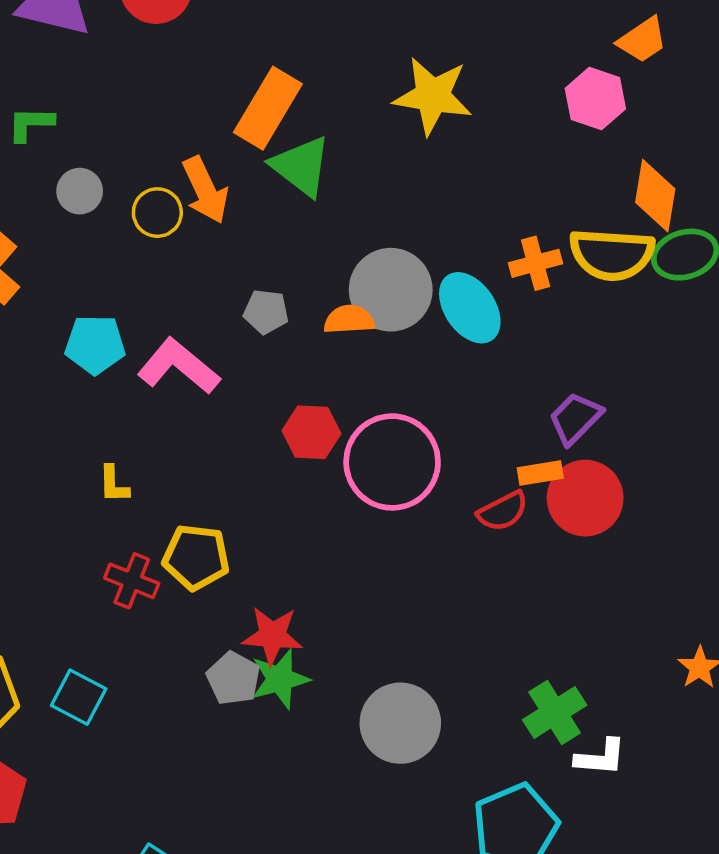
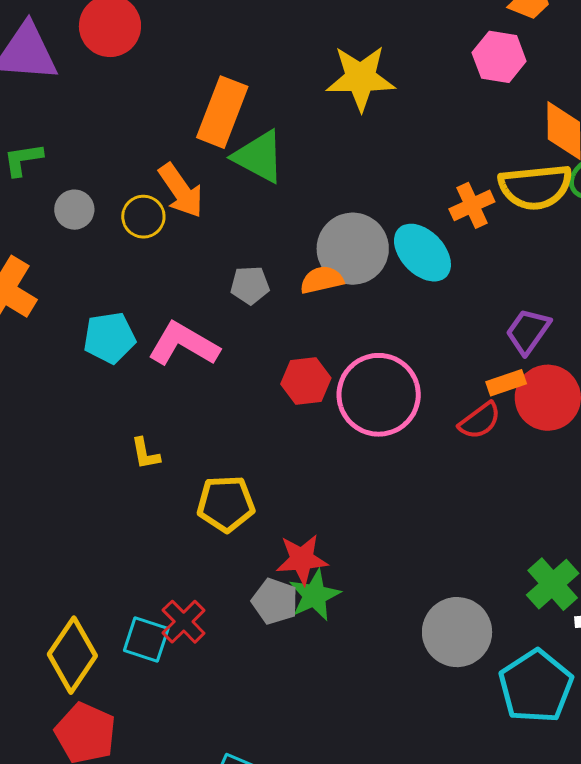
red cross: (132, 581) -> (184, 622), moved, turned 33
gray circle: (400, 723) -> (457, 632), moved

